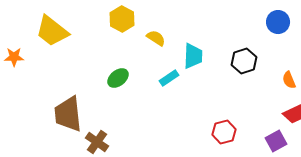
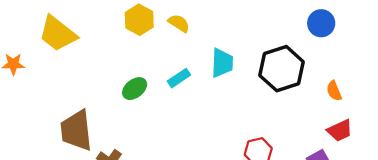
yellow semicircle: (156, 38) -> (179, 23), moved
black hexagon: (244, 61) -> (282, 69), size x1.5
cyan rectangle: (169, 78) -> (179, 78), moved

